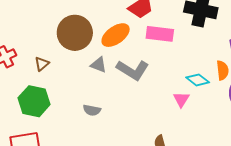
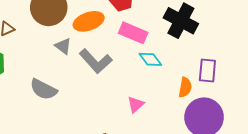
cyan diamond: (198, 80) -> (150, 59), moved
gray semicircle: (92, 110) -> (43, 89), size x1.5

